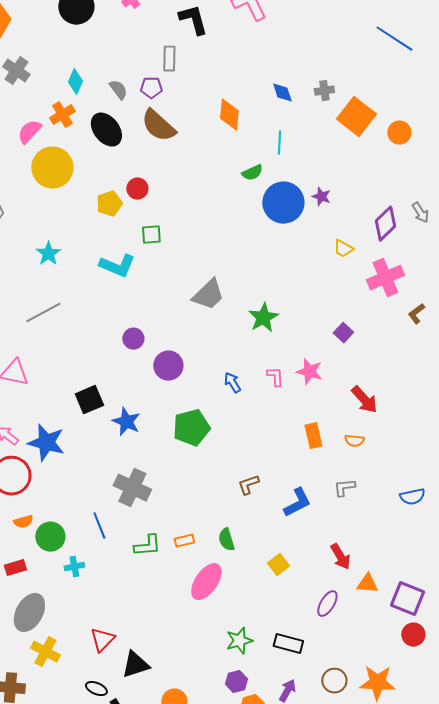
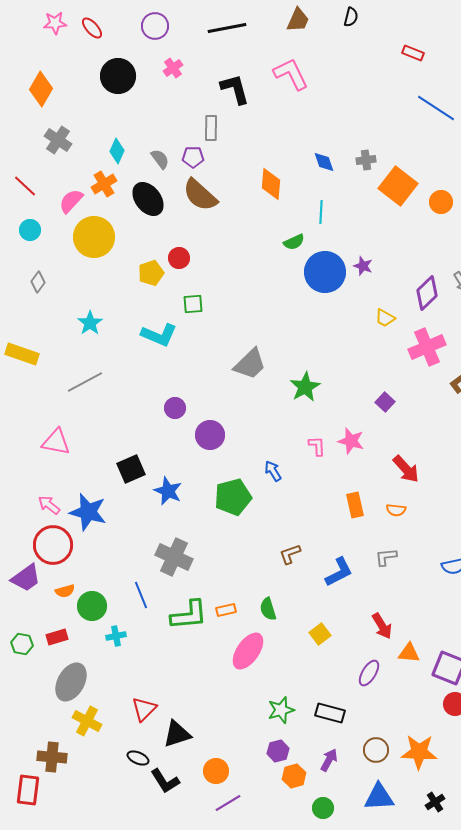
blue arrow: (232, 383) -> (273, 471), moved
green L-shape: (147, 546) -> (189, 615), size x1.4

